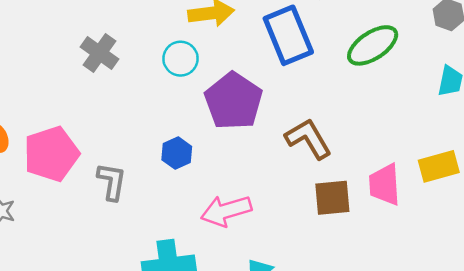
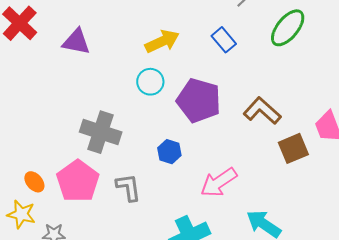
blue rectangle: (288, 35) -> (224, 40), size x0.6
gray cross: (100, 53) -> (101, 132), moved, size x1.4

